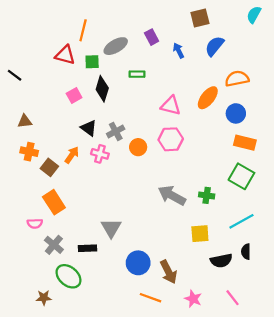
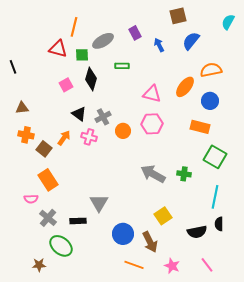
cyan semicircle: (254, 15) -> (228, 22), moved
black line: (15, 75) -> (13, 67), turned 32
orange rectangle: (245, 143) -> (200, 127), moved
cyan line: (241, 221) -> (215, 197), turned -50
yellow square: (200, 234) -> (163, 216), moved, turned -30

